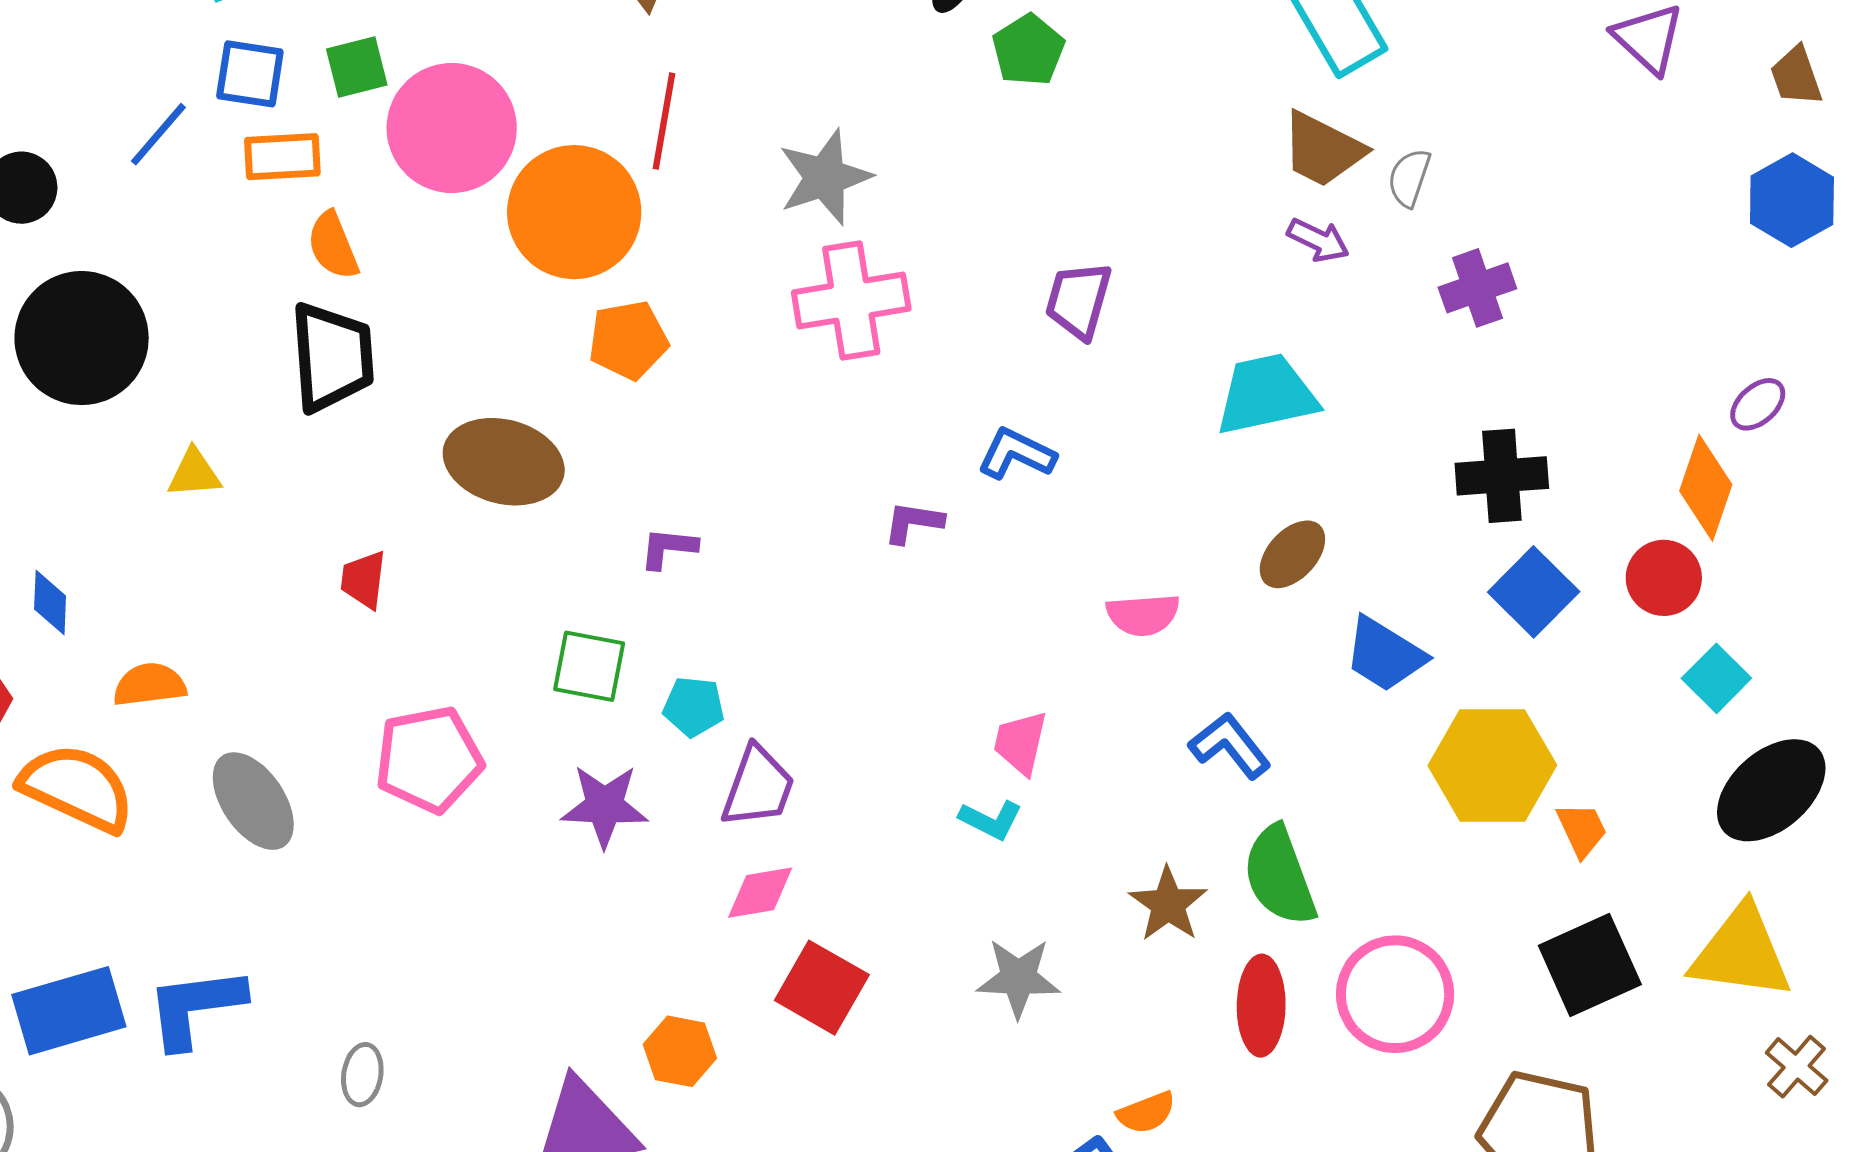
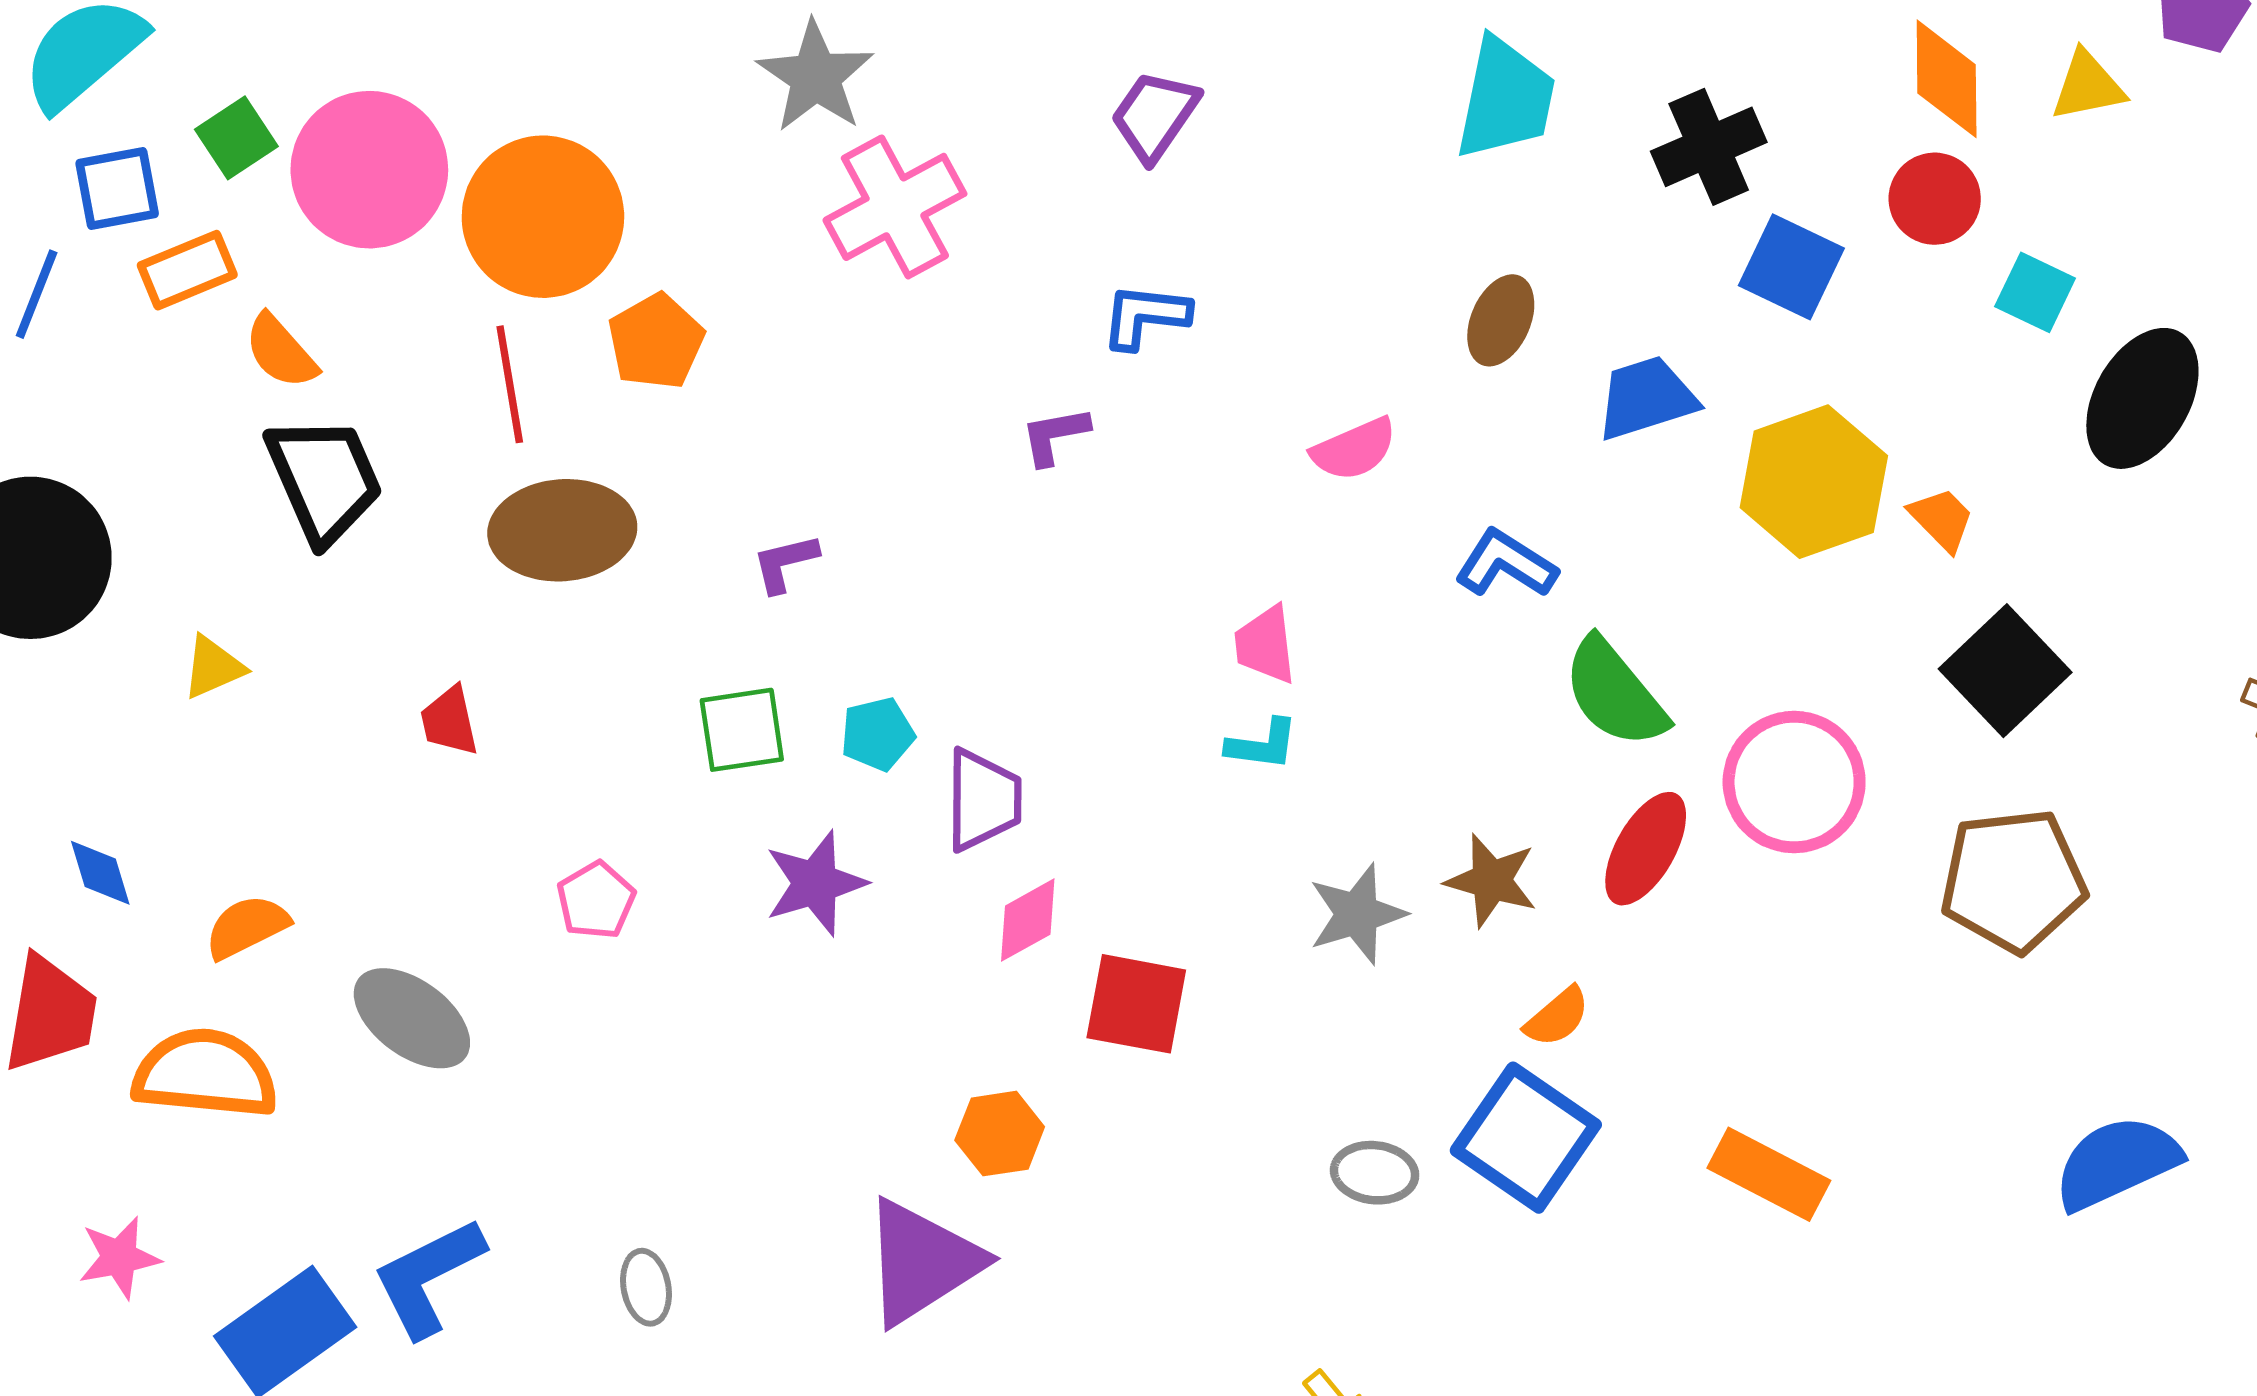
red line: (664, 121) -> (510, 384), moved
purple trapezoid: (1079, 300) -> (1155, 116), turned 38
cyan trapezoid: (1266, 395) -> (1505, 99), moved, turned 133
blue trapezoid: (1385, 654) -> (1646, 398), turned 150
pink pentagon: (429, 759) -> (596, 900), size x0.6
brown star: (1168, 904) -> (1491, 881), moved
yellow triangle: (1741, 953) -> (2088, 86), moved, size x0.6
red ellipse: (1261, 1006) -> (1646, 849), turned 48

